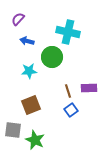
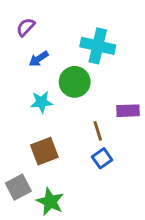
blue arrow: (27, 41) -> (39, 59), turned -48
purple rectangle: (89, 88) -> (128, 111), moved
gray square: (13, 130) -> (18, 187), turned -36

